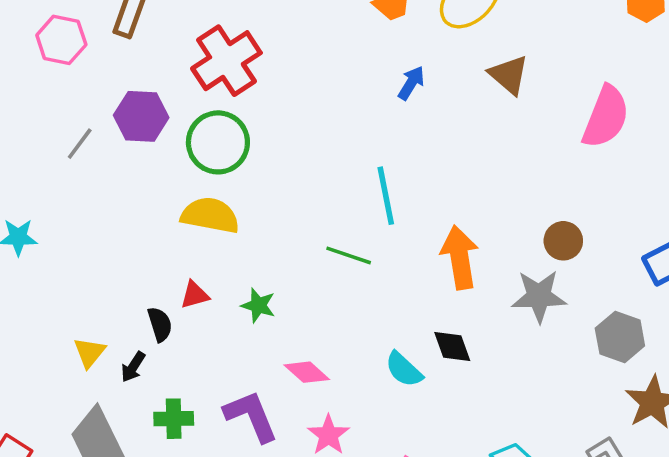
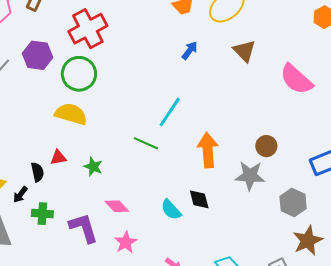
pink semicircle: (606, 117) -> (296, 79), turned 105
cyan line: (386, 196) -> (170, 112), turned 40
green cross: (174, 419) -> (42, 214), moved

